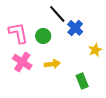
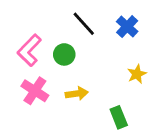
blue cross: (75, 28) -> (127, 27), moved
pink L-shape: (18, 33) -> (29, 50), turned -125

